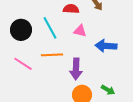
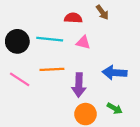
cyan line: (50, 28) -> (50, 39), turned -55
blue arrow: (106, 46) -> (115, 73), moved

